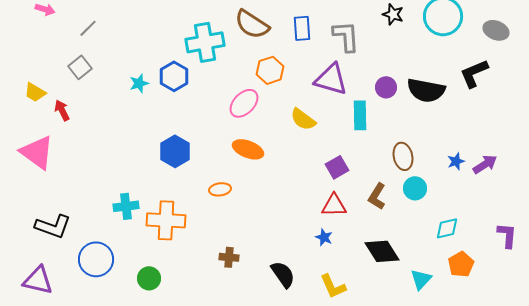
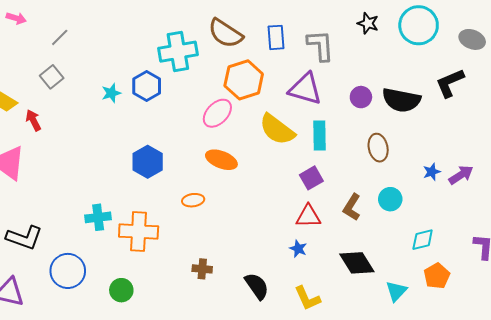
orange hexagon: (270, 70) -> (244, 80), size x1.4
cyan rectangle: (360, 115) -> (319, 135), moved
yellow semicircle: (303, 119) -> (277, 129), size x1.4
brown ellipse: (403, 156) -> (378, 148), moved

